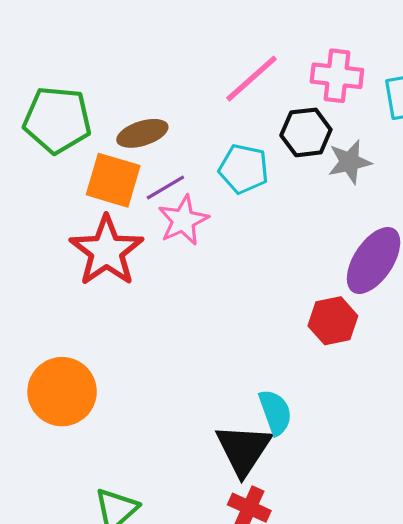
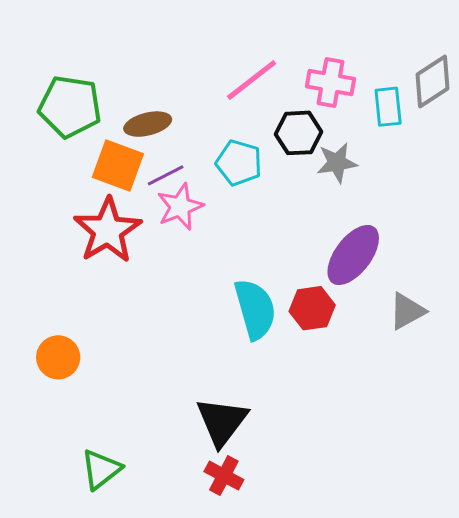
orange circle: (62, 392) -> (58, 357), size x0.7
cyan semicircle: (275, 412) -> (255, 309), moved, size x1.4

